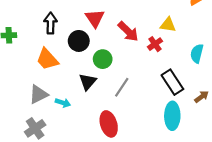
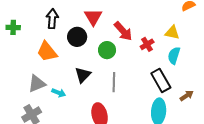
yellow triangle: (168, 25) -> (172, 33), moved
cyan semicircle: (197, 53) -> (174, 56), moved
green circle: (103, 59) -> (107, 50), moved
gray line: (122, 87) -> (114, 82), turned -36

